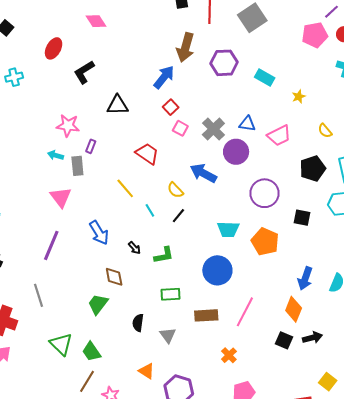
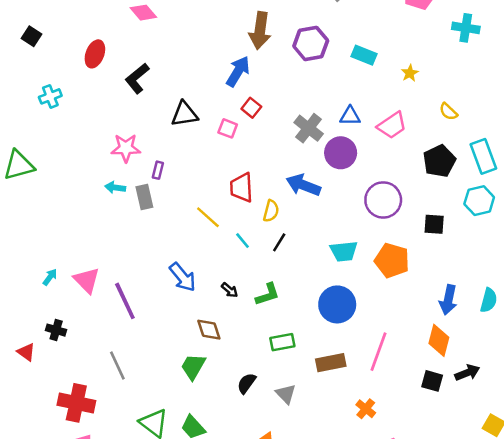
pink square: (180, 128) -> (228, 128), moved
red trapezoid: (147, 154) -> (241, 188), moved, turned -120
yellow semicircle: (175, 190) -> (271, 211), turned -114
pink triangle: (61, 197) -> (87, 280), moved
purple line: (51, 245) -> (125, 301), turned -40
black semicircle: (138, 323) -> (247, 383), turned 36

